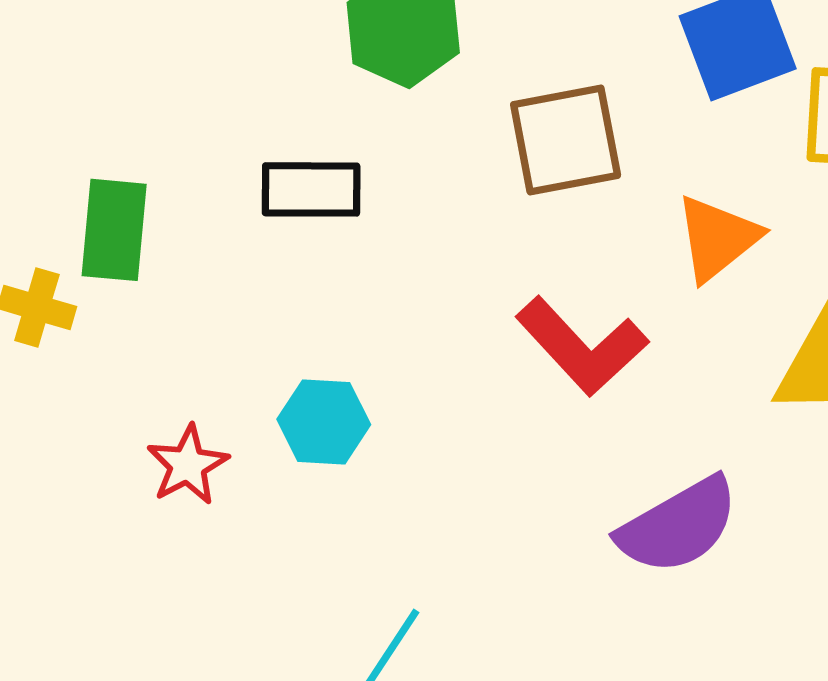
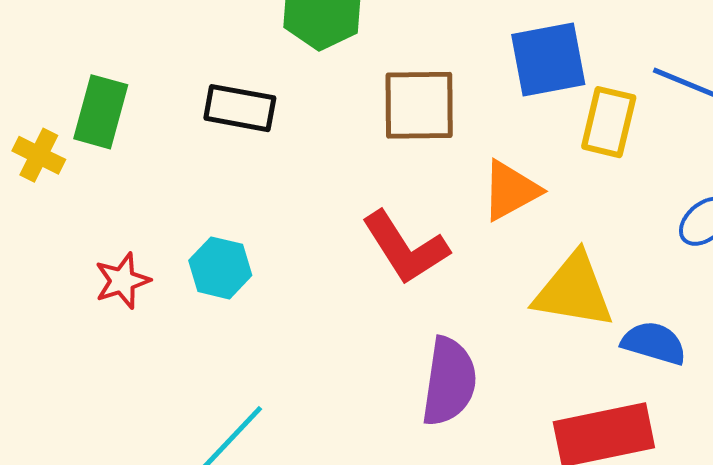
purple semicircle: (678, 526) -> (449, 382), turned -62

